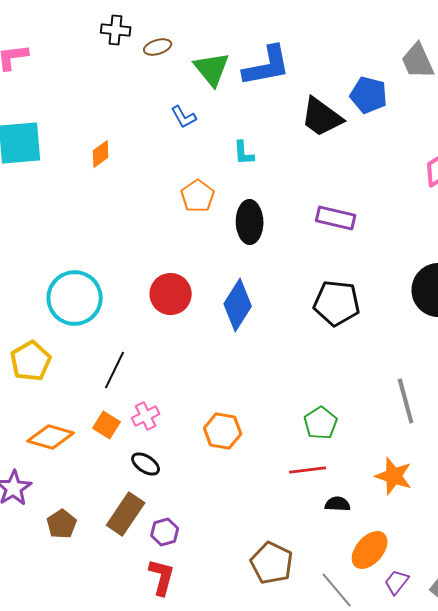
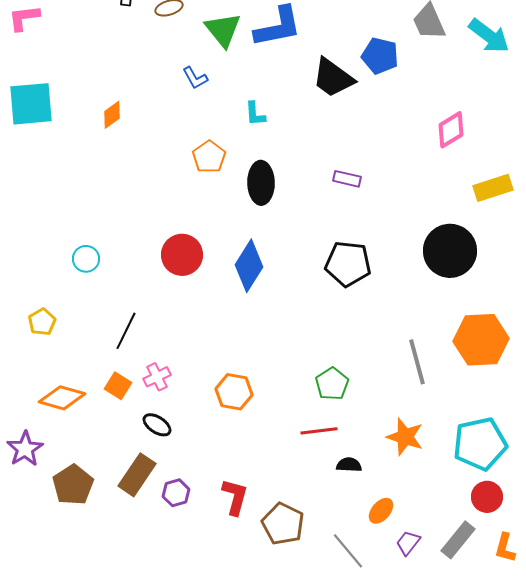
purple rectangle: (336, 218) -> (347, 179), size x0.7
cyan circle: (75, 298) -> (86, 259), size x0.5
yellow pentagon: (31, 361) -> (42, 322), size x0.7
brown pentagon: (62, 524) -> (73, 485), size x1.4
orange ellipse: (370, 550) -> (381, 511), size x0.7
red L-shape: (162, 577) -> (235, 497), moved

